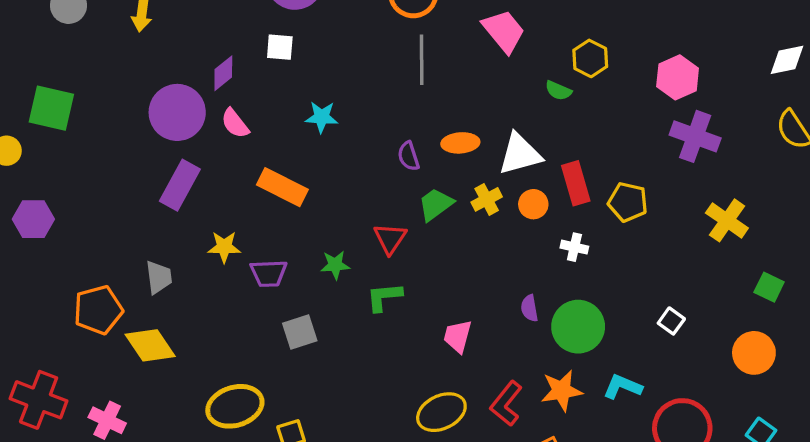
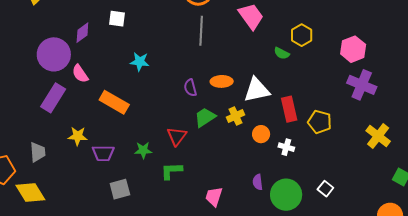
pink semicircle: (235, 123) -> (80, 74), moved
orange circle: (533, 204) -> (261, 134), moved
white square: (671, 321) -> (325, 189), moved

